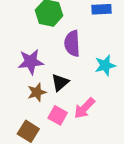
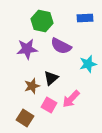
purple semicircle: (72, 43) -> (61, 46), turned -60
purple star: (31, 62) -> (27, 49), moved

